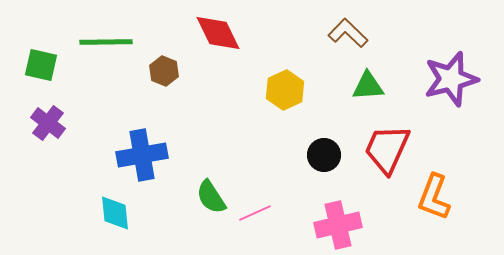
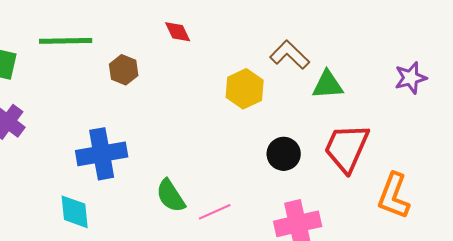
red diamond: (218, 33) -> (178, 32), size x0.6
brown L-shape: (348, 33) -> (290, 55), moved
purple star: (451, 79) -> (411, 78), size x0.6

